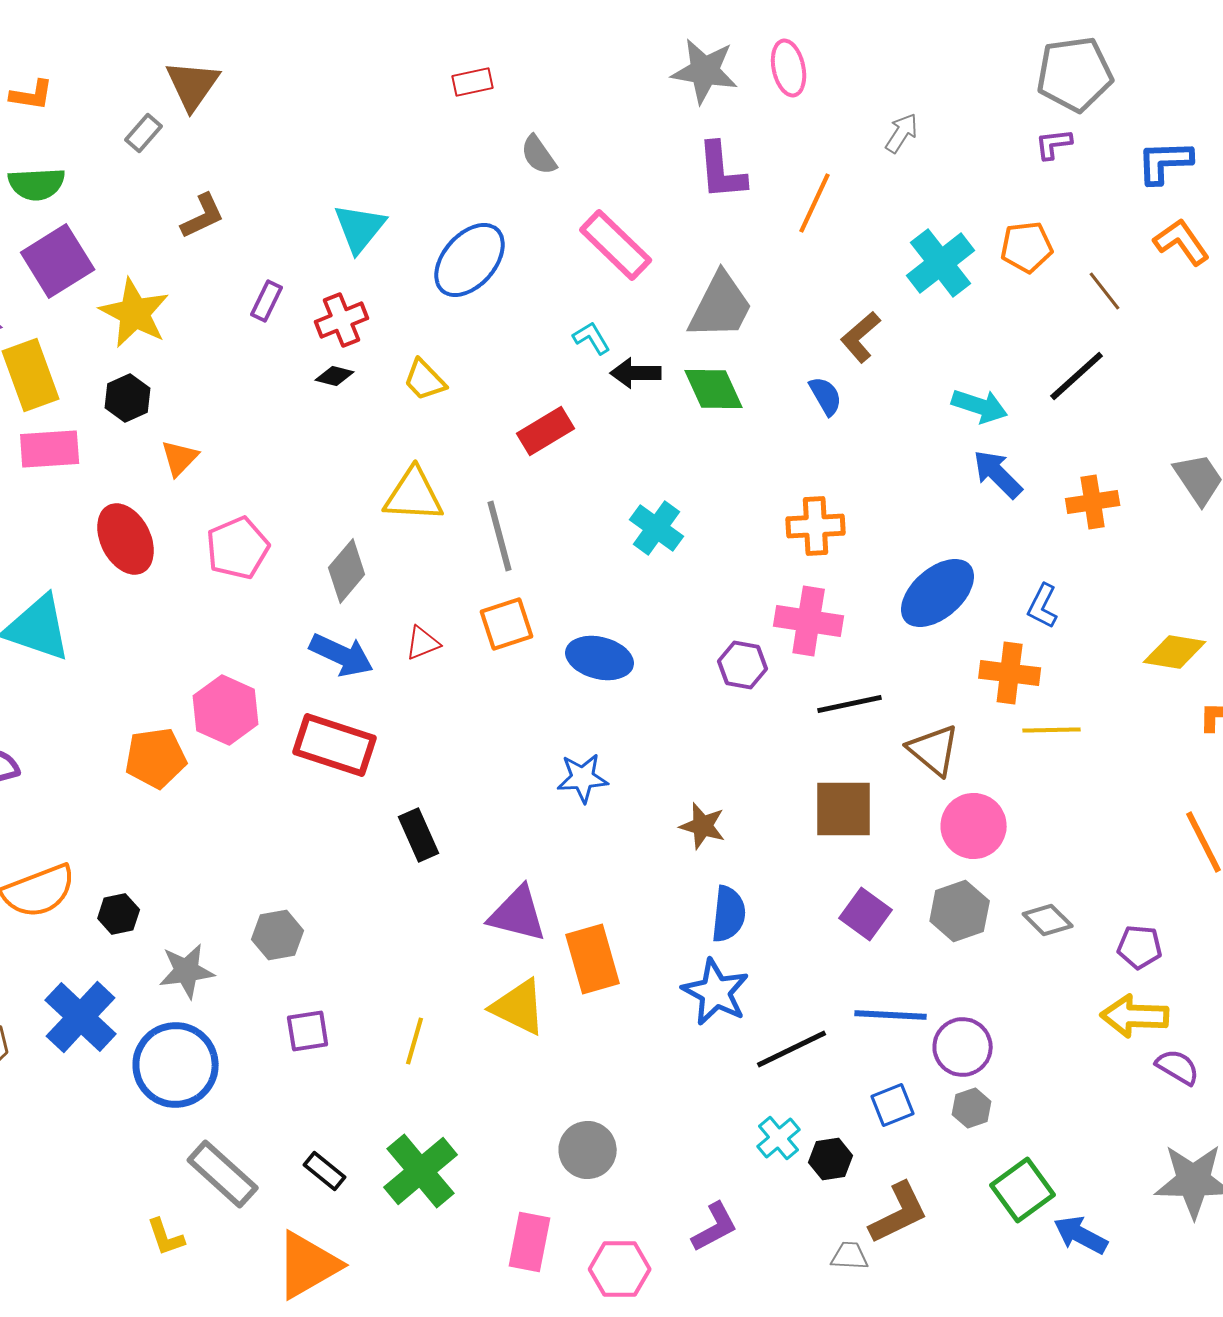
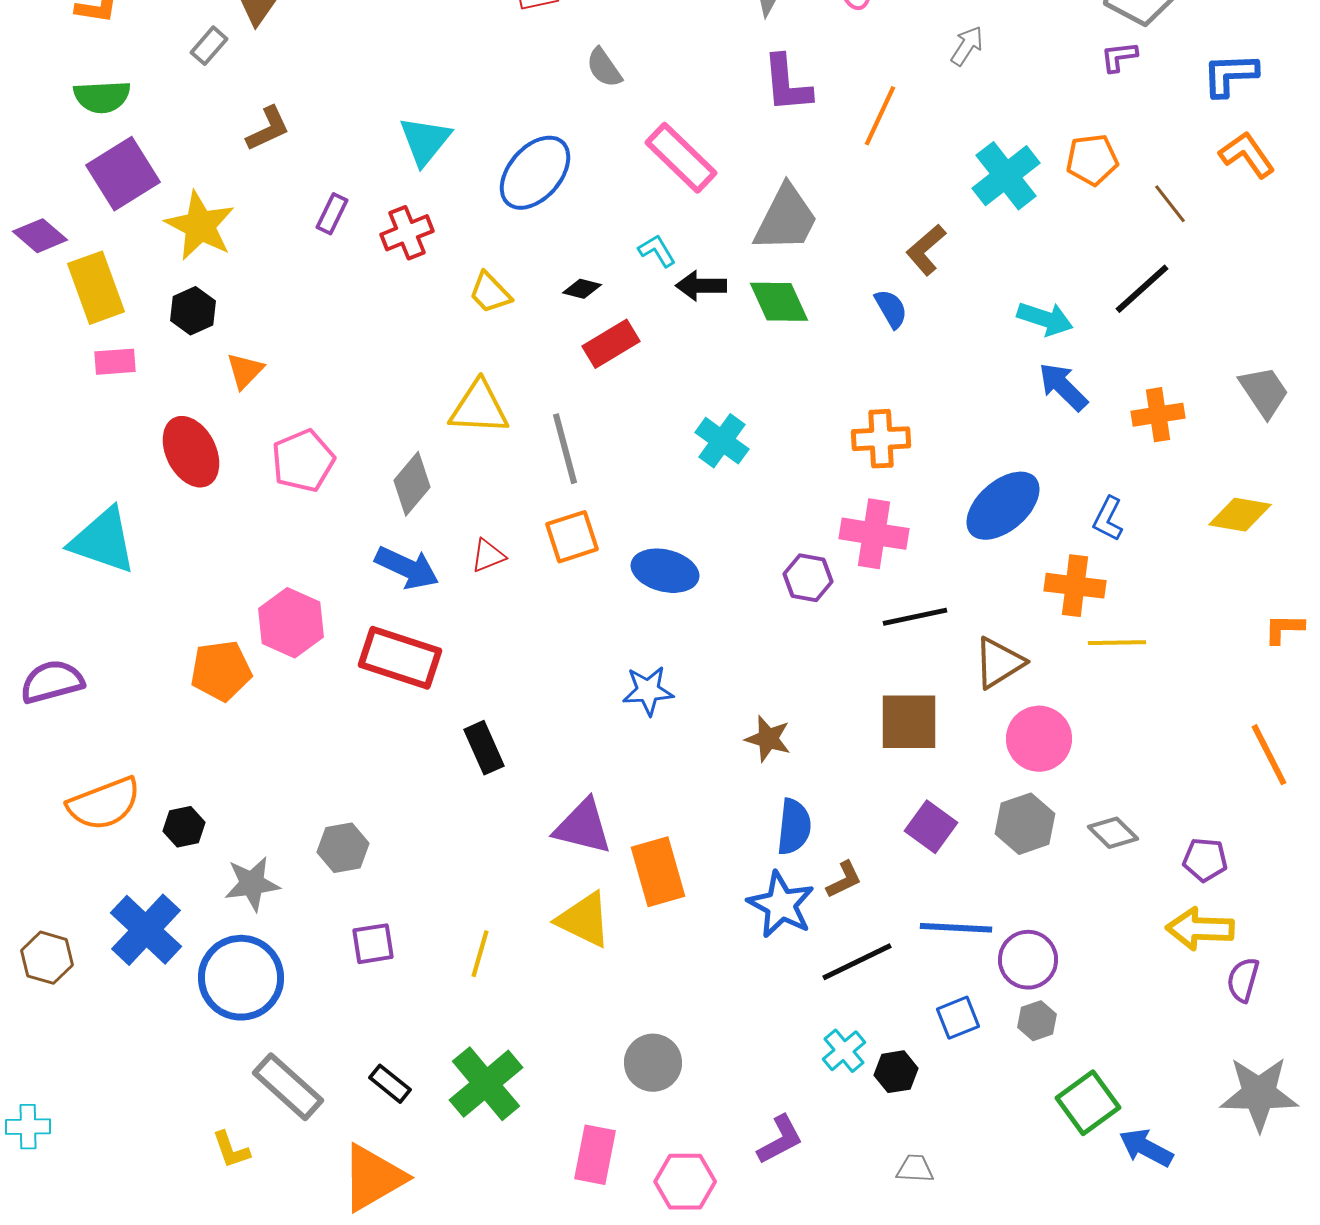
black diamond: (335, 376) -> (582, 289), moved
pink rectangle: (50, 449) -> (115, 362), size x0.7
yellow diamond: (1175, 652) -> (1240, 515), moved
brown triangle: (934, 750) -> (999, 663), turned 48
purple semicircle: (1178, 1067) -> (1243, 980), turned -105
brown L-shape: (899, 1213) -> (844, 880), moved, size x0.6

